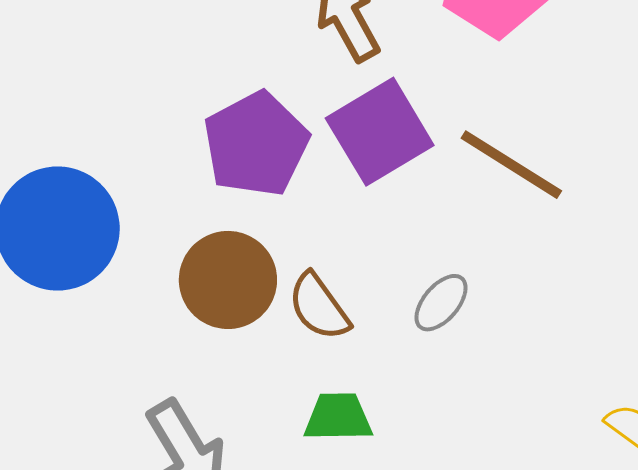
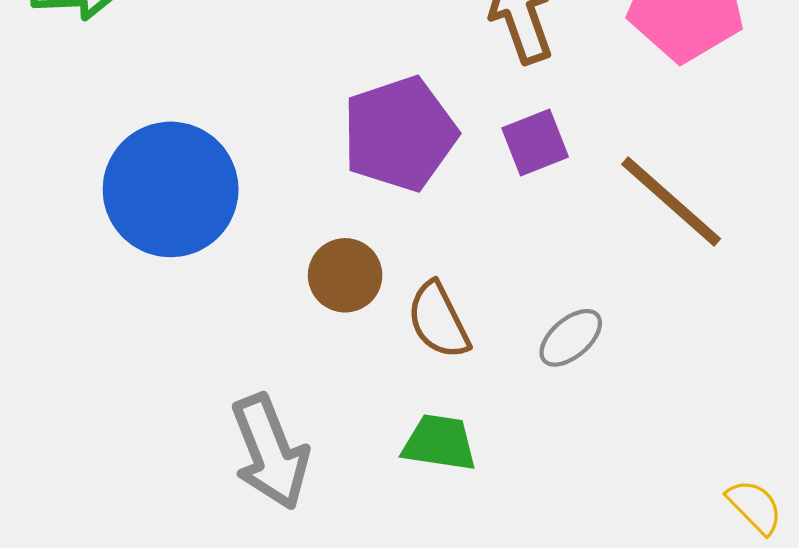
purple square: (380, 132) -> (535, 143), size x0.6
brown circle: (228, 280) -> (345, 275), size x0.7

